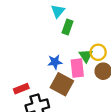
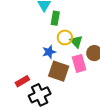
yellow circle: (98, 52) -> (65, 37), moved
pink rectangle: (77, 68) -> (79, 63), moved

